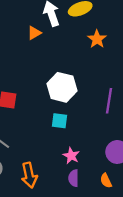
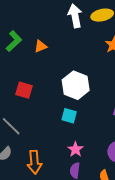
orange triangle: (34, 33) -> (40, 46), moved

